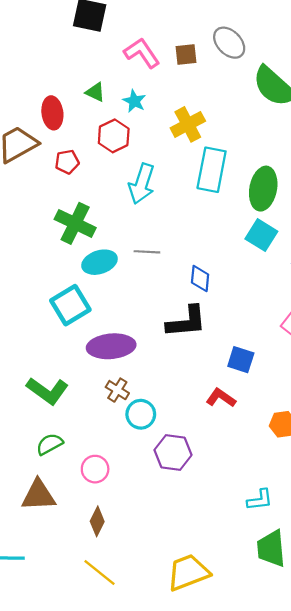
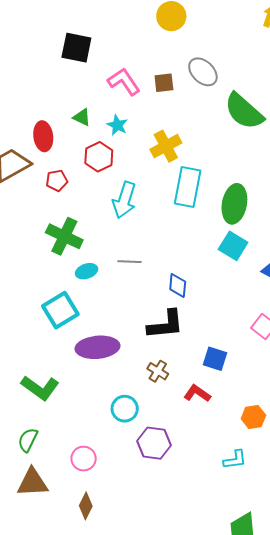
cyan ellipse: (99, 262) -> (87, 271), size x0.7
brown cross: (117, 390) -> (158, 371), moved
green semicircle: (50, 444) -> (28, 440), moved, turned -35
cyan L-shape: (260, 500) -> (235, 460), moved

